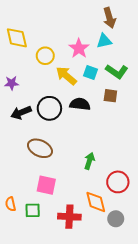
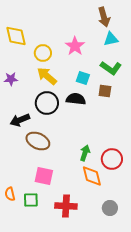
cyan triangle: (104, 41) -> (111, 39), moved
cyan square: (90, 73) -> (83, 78), moved
yellow arrow: (66, 76) -> (47, 76), moved
black arrow: (21, 113) -> (20, 120), moved
red circle: (118, 182) -> (112, 159), moved
orange diamond: (96, 202) -> (92, 176), moved

